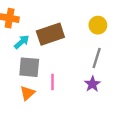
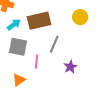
gray line: (97, 58) -> (54, 44), moved
orange triangle: (27, 93) -> (19, 80), moved

